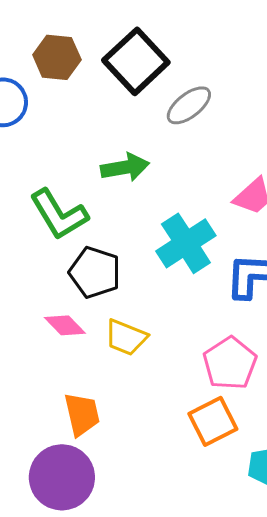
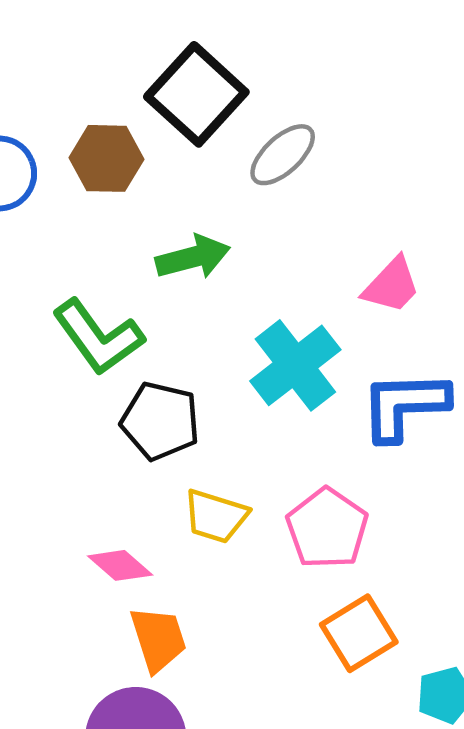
brown hexagon: (57, 57) -> (107, 158), moved
pink diamond: (65, 325) -> (120, 565), moved
pink pentagon: (230, 363) -> (327, 528), moved

